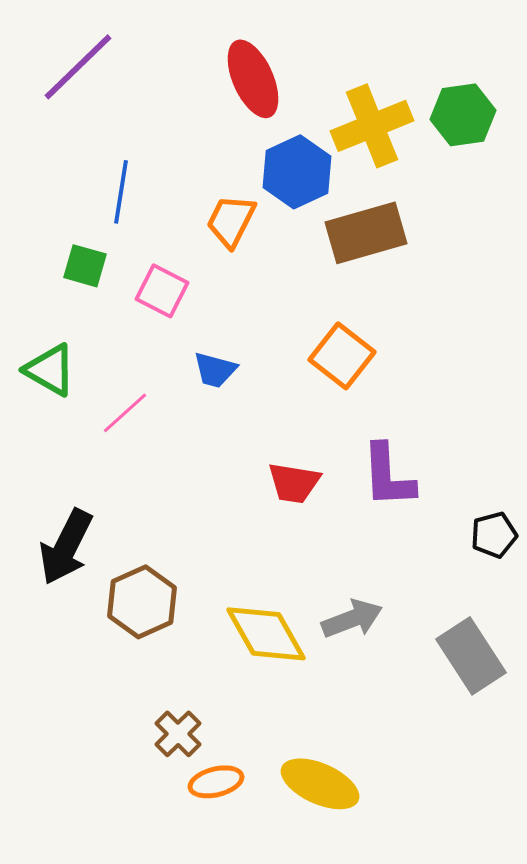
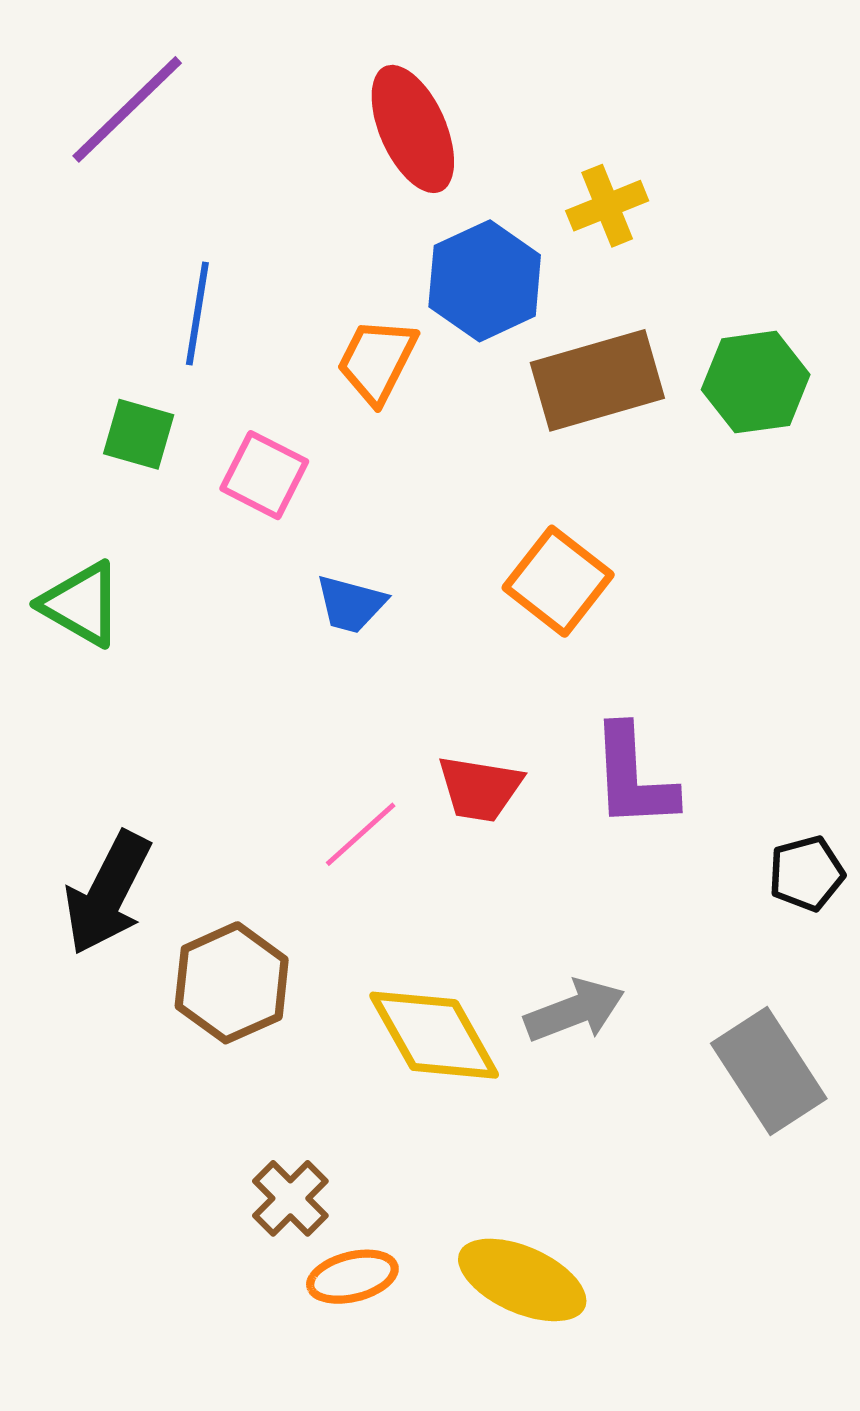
green hexagon: (463, 115) -> (756, 382), moved
yellow cross: (372, 126) -> (607, 206), size x0.6
pink line: (125, 413) -> (361, 834), moved

